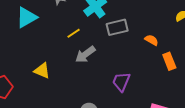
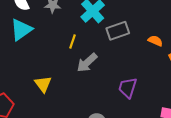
yellow line: (74, 33) -> (72, 42), turned -32
yellow triangle: (42, 71) -> (43, 84), turned 36

